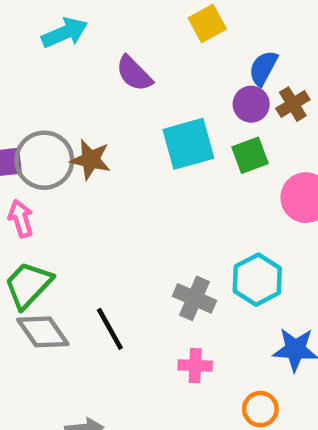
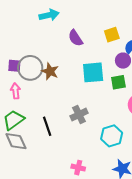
yellow square: (207, 23) -> (112, 35), moved
gray cross: (194, 298) -> (79, 115), moved, turned 30
black line: (110, 329) -> (47, 126), moved

